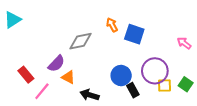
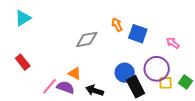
pink arrow: (184, 43) -> (173, 43), moved
purple semicircle: (56, 64) -> (66, 87), moved, turned -114
red rectangle: (26, 75) -> (23, 62), moved
black rectangle: (133, 90) -> (136, 87), size x1.5

